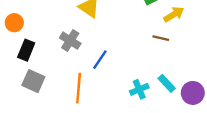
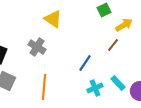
brown line: (161, 38) -> (113, 45), turned -64
blue line: (100, 60) -> (85, 63), moved

